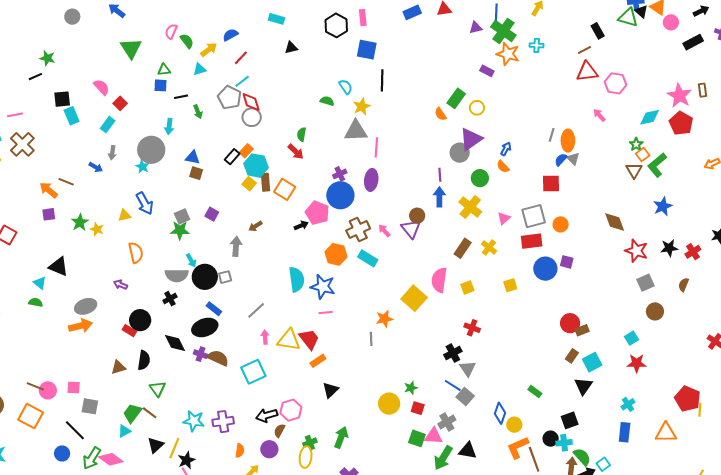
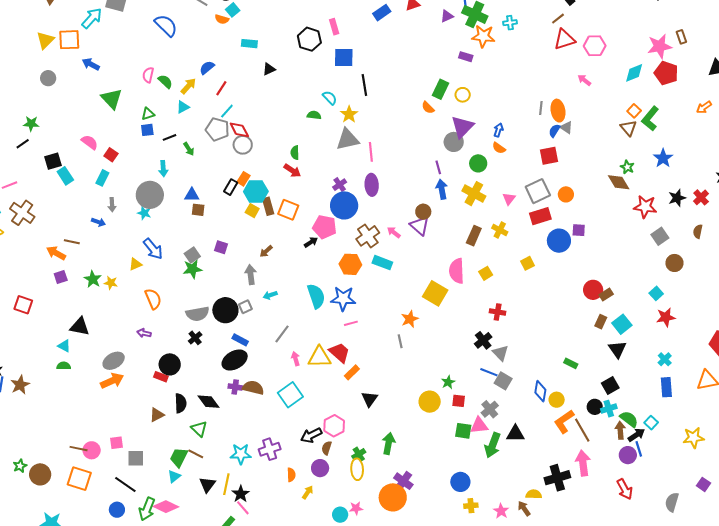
pink star: (679, 96) -> (660, 46), turned -30
green star: (636, 144) -> (627, 167), moved
cyan arrow: (191, 260) -> (270, 295), moved, turned 112
black diamond: (175, 343) -> (209, 402), moved

